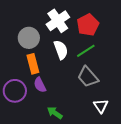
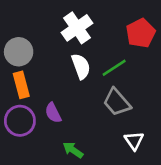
red pentagon: (88, 25) -> (141, 33), moved
gray circle: (29, 38) -> (19, 52), moved
orange rectangle: (33, 64) -> (21, 85), moved

